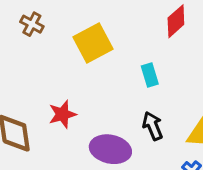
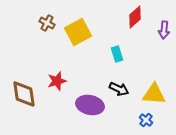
brown cross: (32, 24) -> (47, 23), moved
black arrow: (153, 126) -> (119, 89), turned 138

